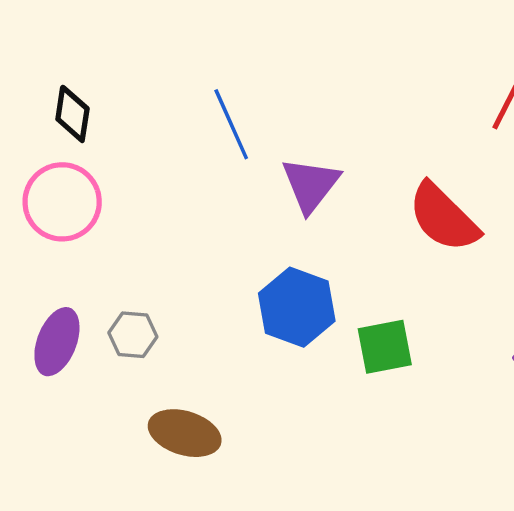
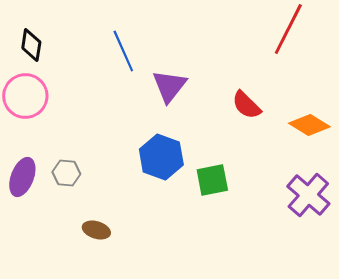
red semicircle: (443, 217) -> (246, 105), size x0.7
brown ellipse: (185, 433) -> (96, 230), size x0.7

